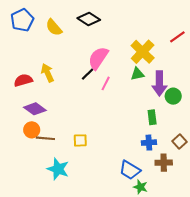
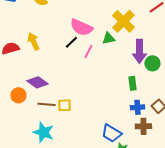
pink semicircle: (98, 58) -> (81, 27), turned -100
green triangle: (137, 74) -> (108, 38), moved
purple diamond: (35, 109) -> (37, 82), moved
brown line: (45, 138) -> (46, 104), moved
blue cross: (149, 143) -> (137, 107), moved

